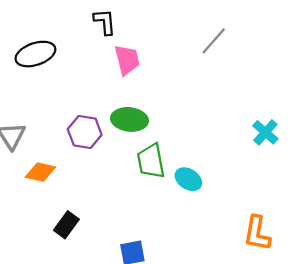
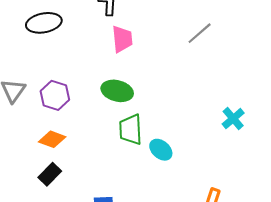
purple hexagon: (85, 132) -> (55, 95), moved
orange diamond: (40, 172) -> (52, 139), moved

